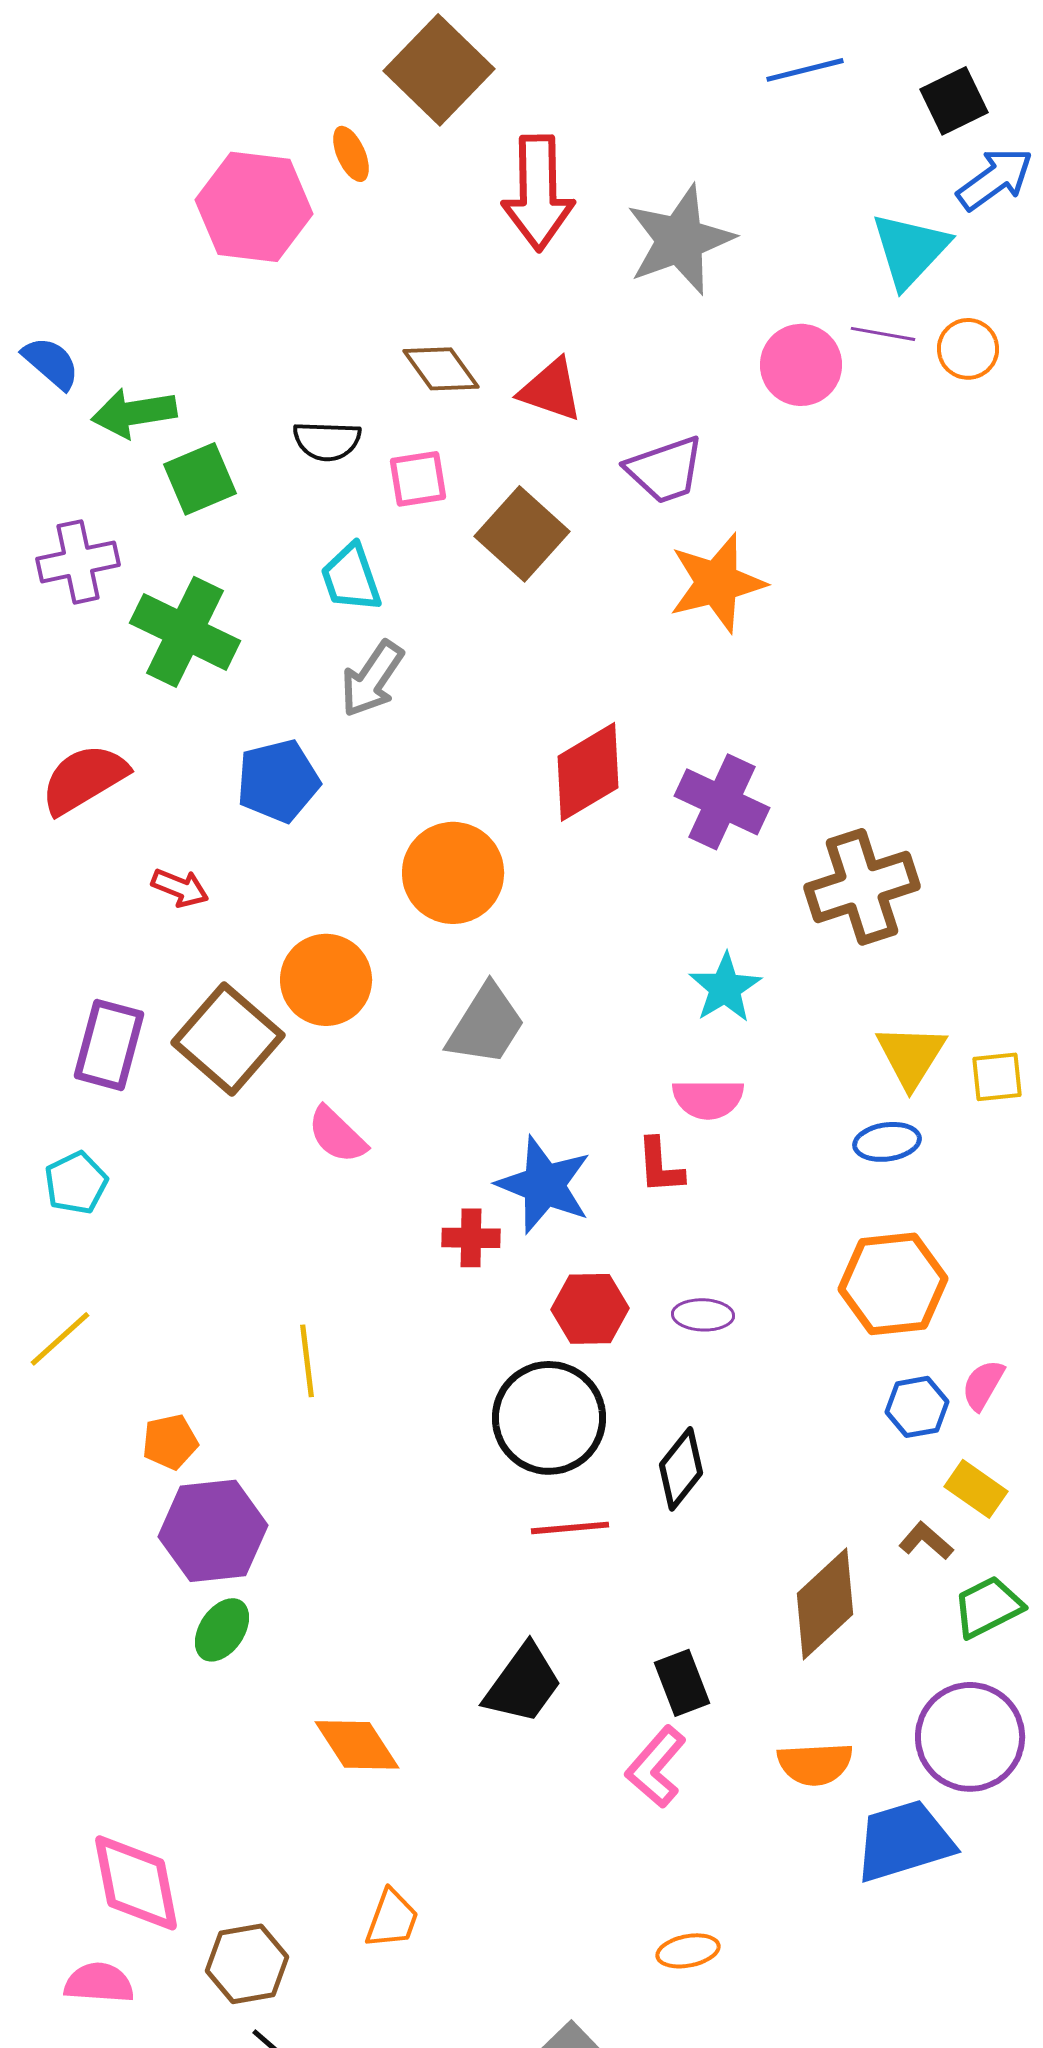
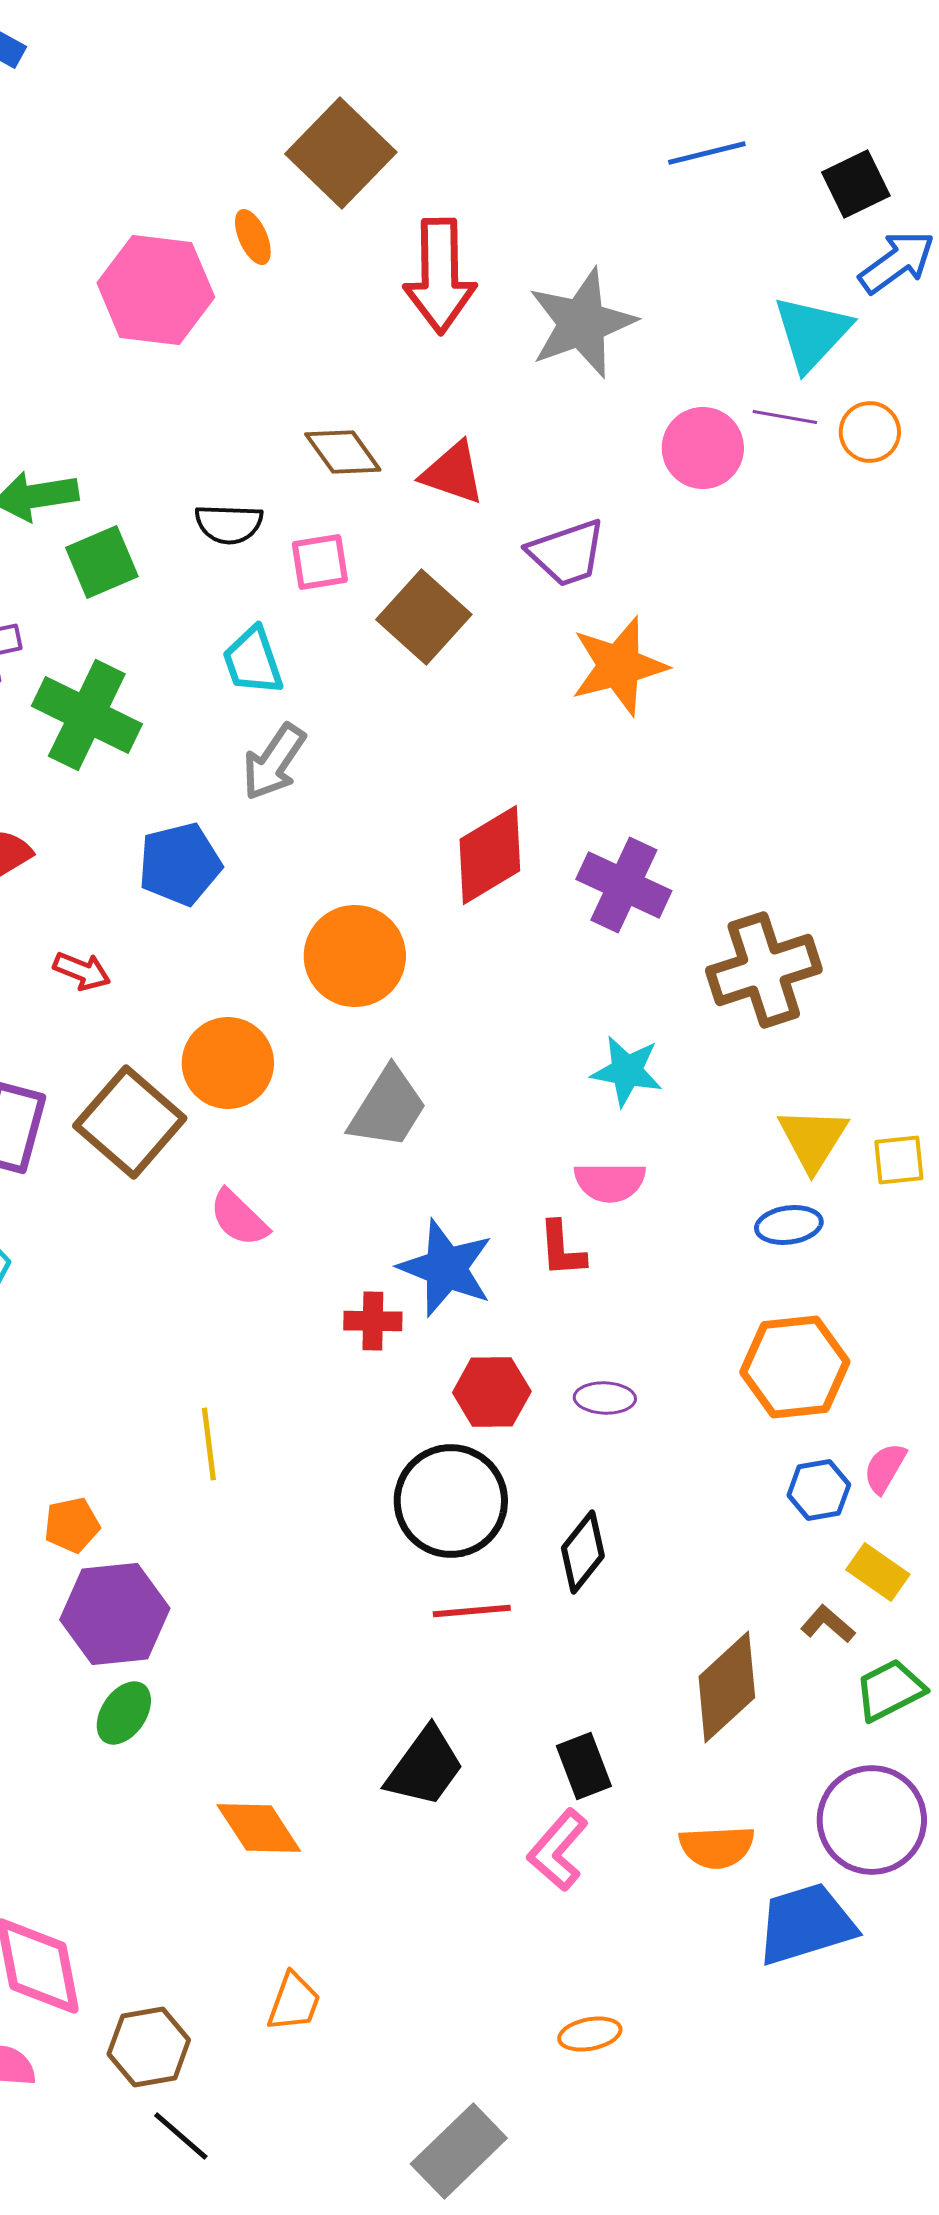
cyan star: (725, 988) -> (627, 1071), turned -30

